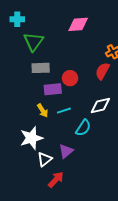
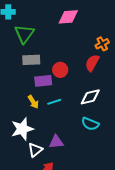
cyan semicircle: (83, 128) -> (90, 124), moved, turned 78
purple triangle: (66, 151) -> (56, 142), turned 35

